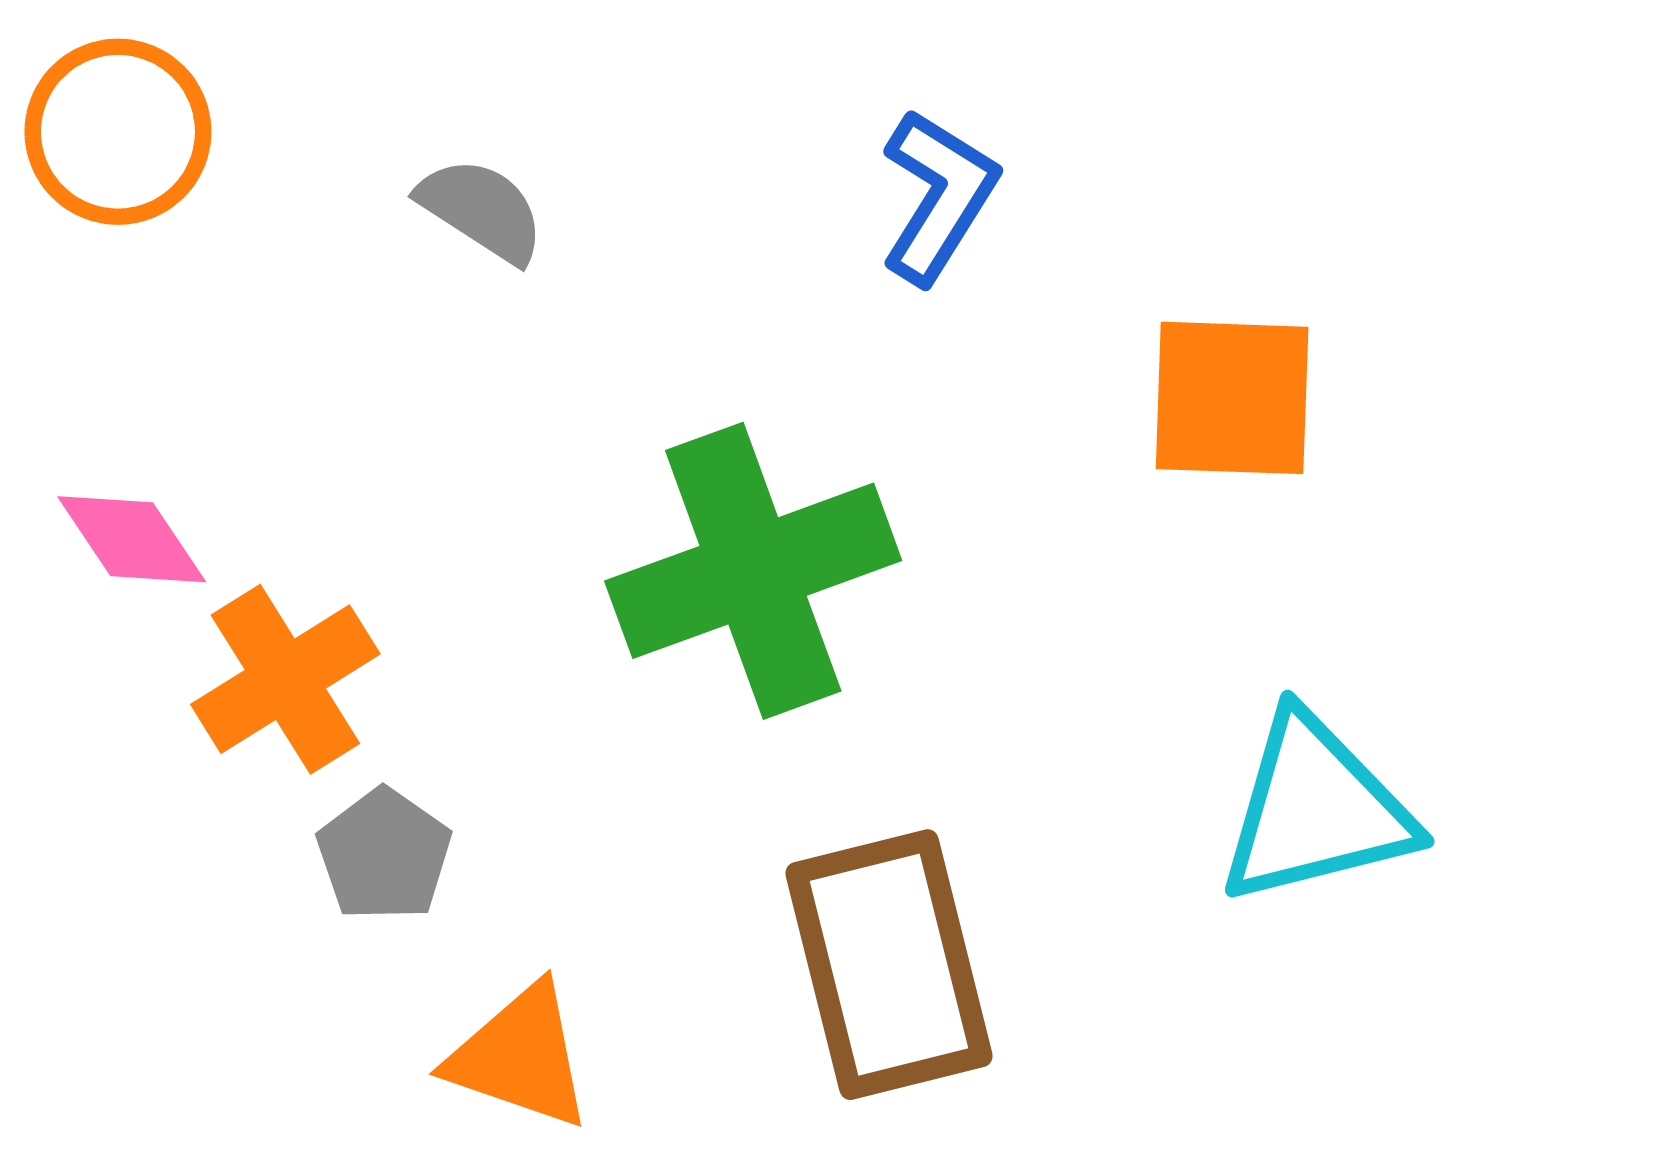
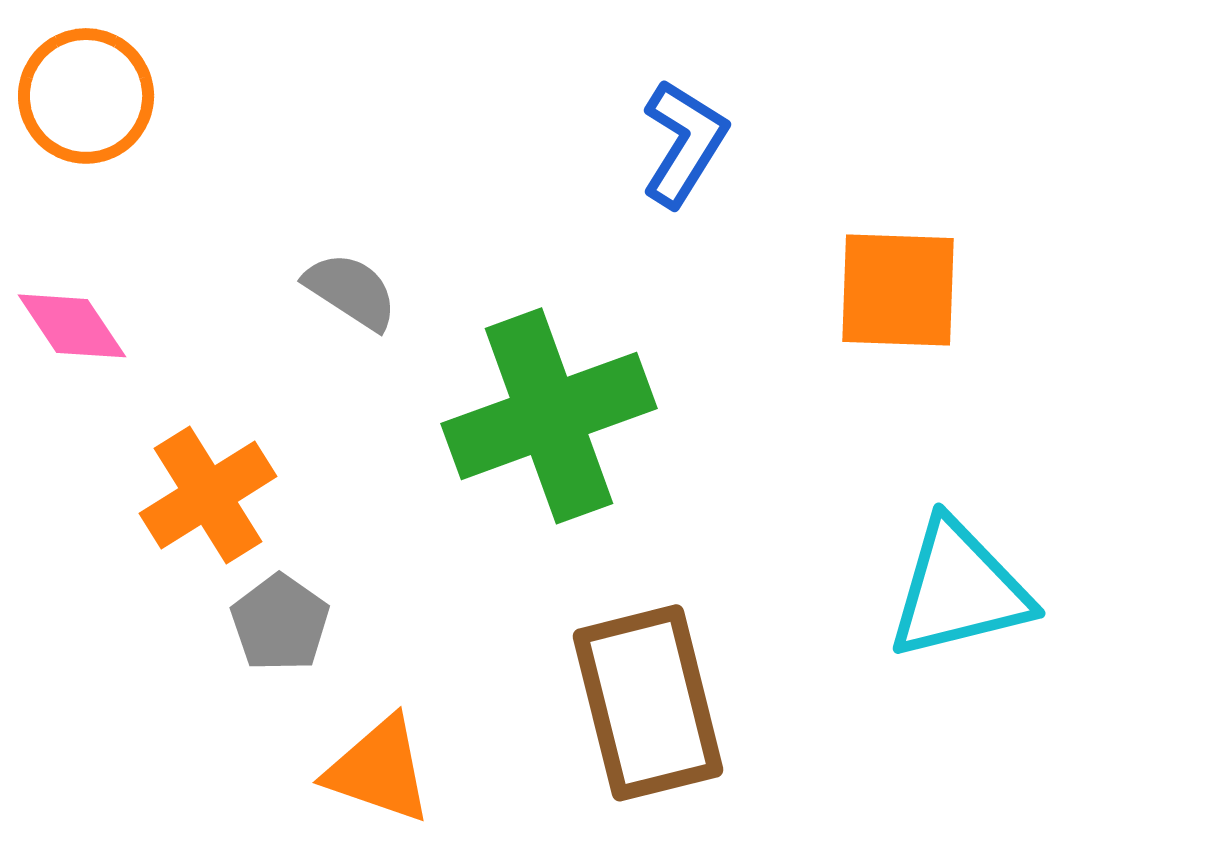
gray semicircle: (482, 210) -> (351, 291), moved
pink diamond: (132, 539) -> (72, 326), moved

